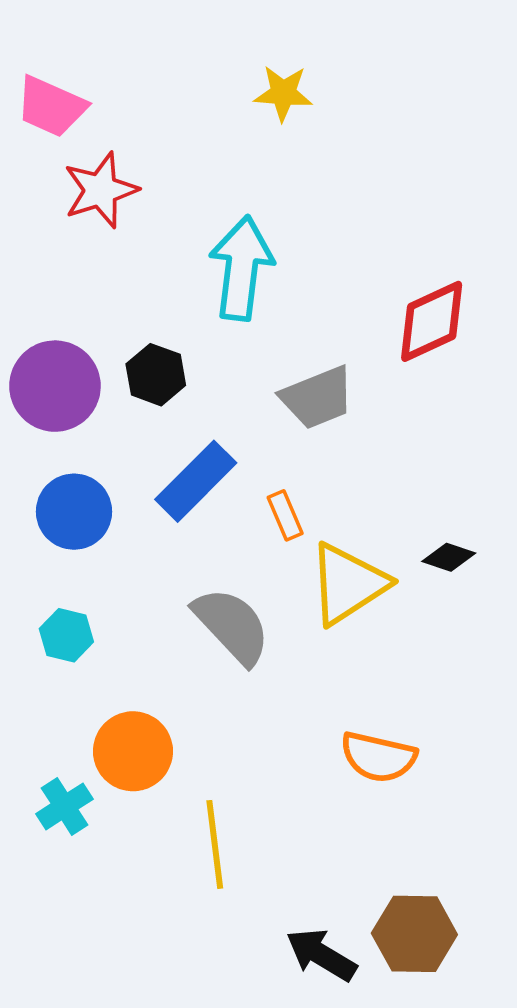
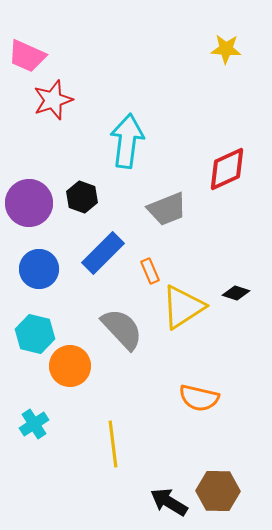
yellow star: (283, 93) -> (226, 49), moved
cyan hexagon: (66, 635) -> (35, 334), size x1.4
orange circle: (133, 751) -> (70, 366), moved

